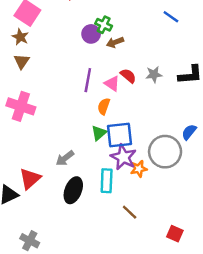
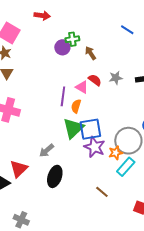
green cross: (104, 25) -> (72, 39), turned -32
brown arrow: (115, 42) -> (91, 53), moved, turned 80
purple line: (88, 80) -> (63, 96), moved
green triangle: (99, 133) -> (73, 128), size x1.6
orange star: (139, 169) -> (116, 153), moved
cyan rectangle: (107, 181) -> (126, 167), moved, turned 42

